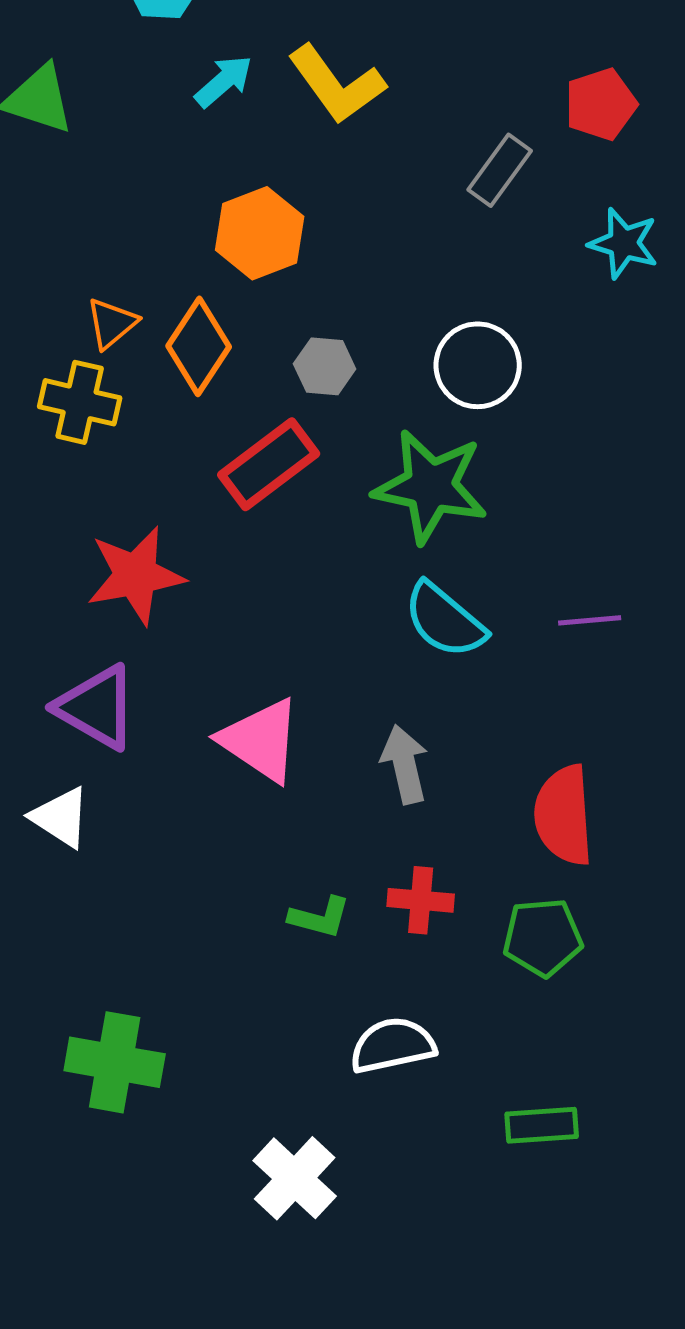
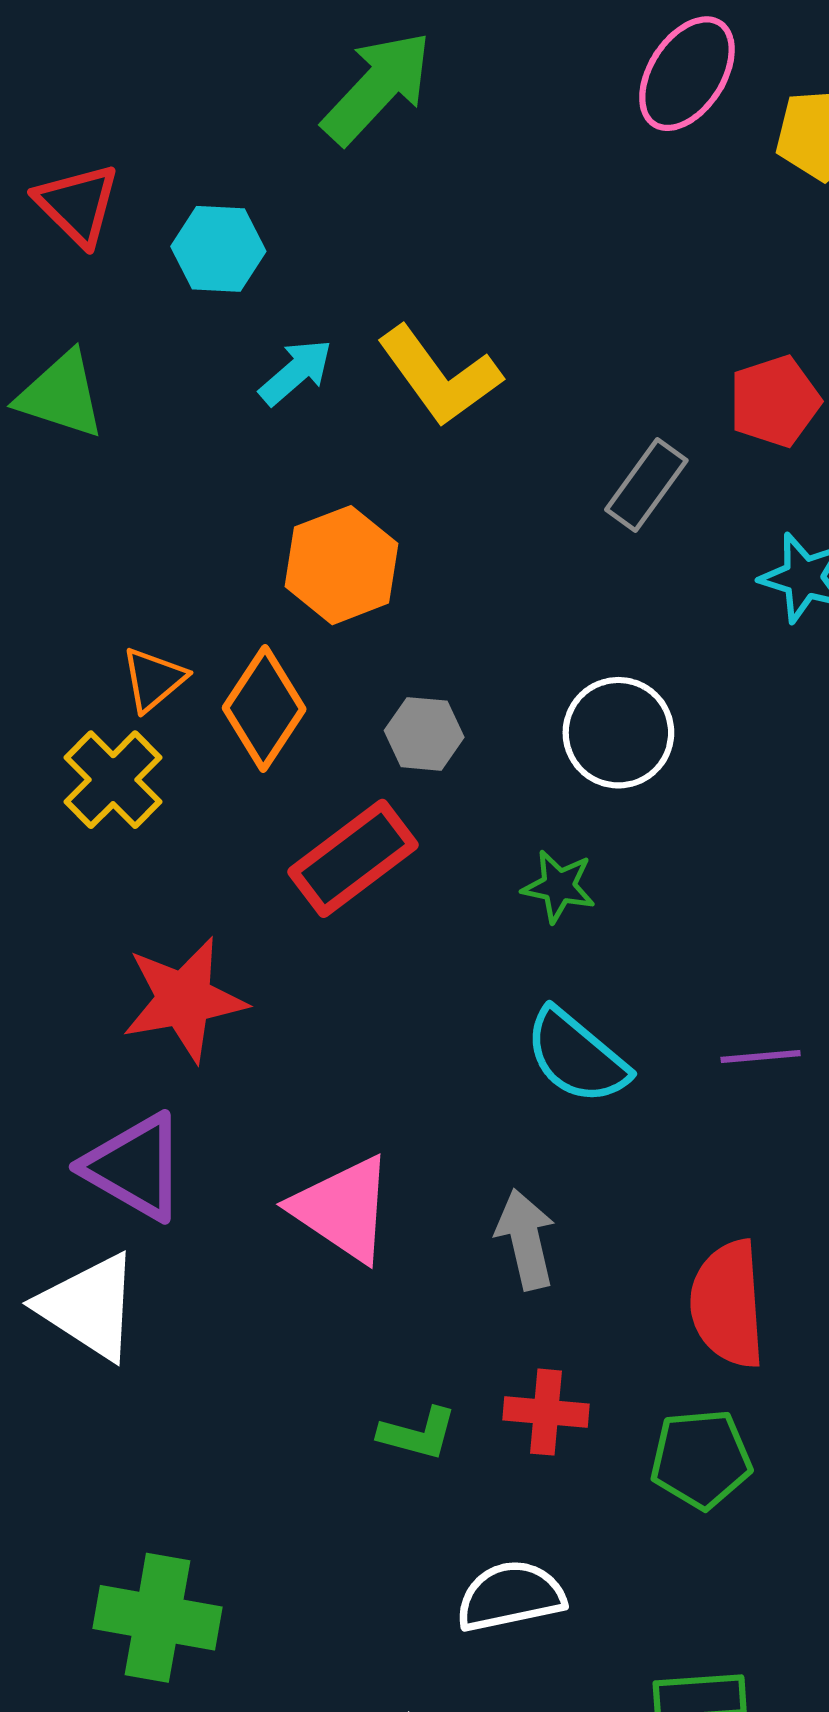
yellow cross: (80, 402) -> (113, 780), turned 32
green star: (431, 486) -> (559, 886), size x0.5
white triangle: (61, 817) -> (89, 1307), size x1.4

